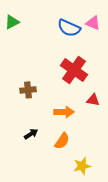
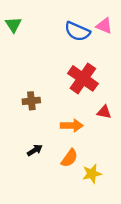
green triangle: (12, 22) -> (13, 25), turned -35
yellow star: (82, 166) -> (92, 174), moved

